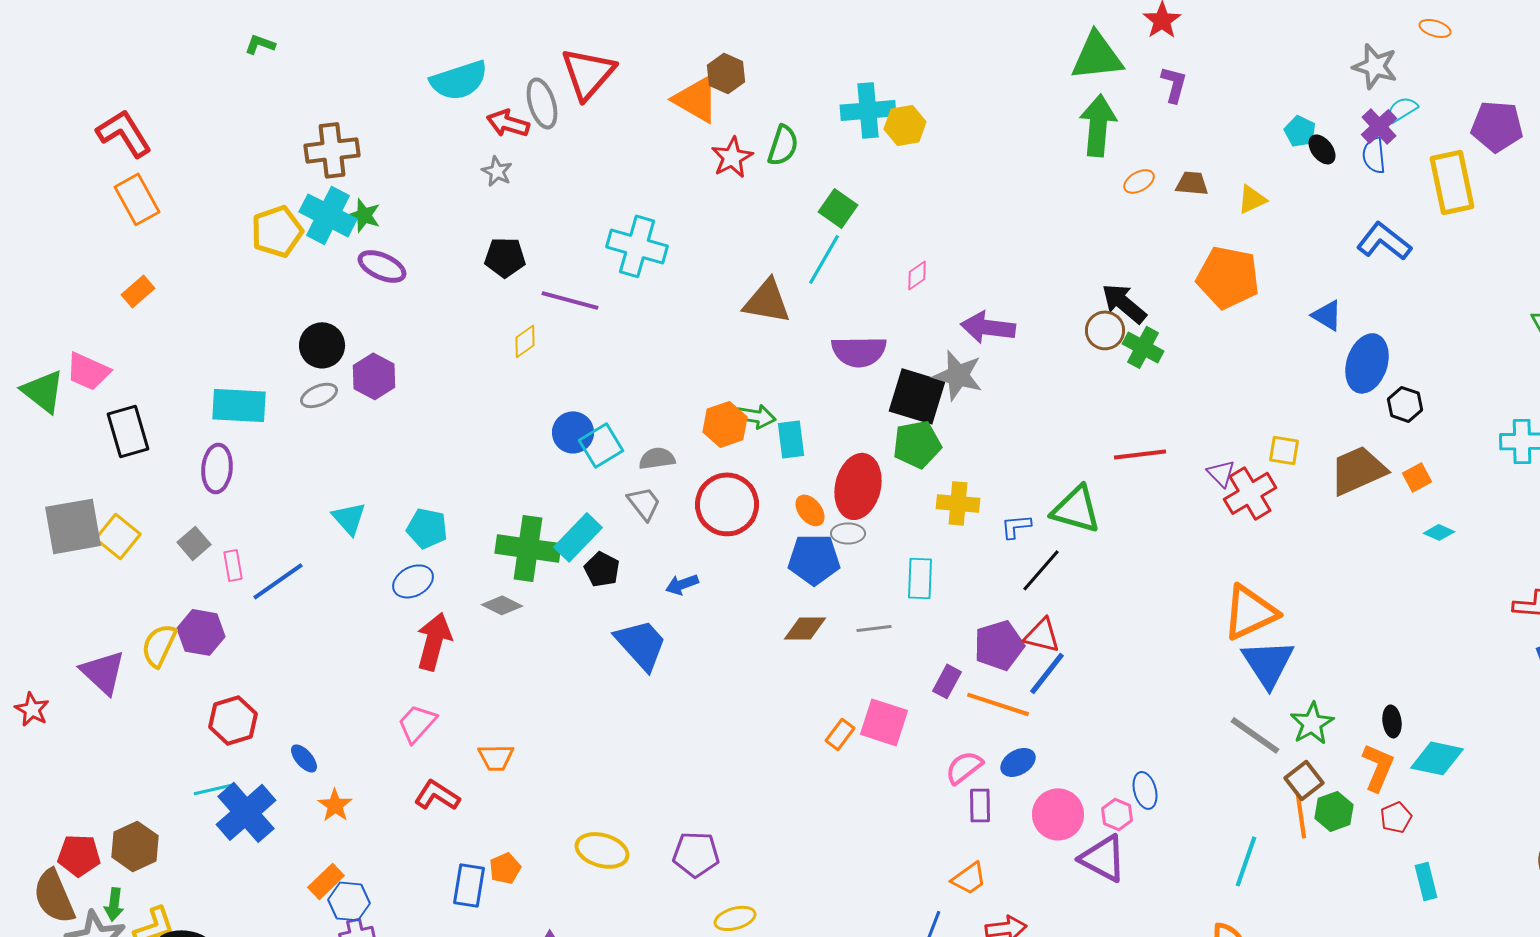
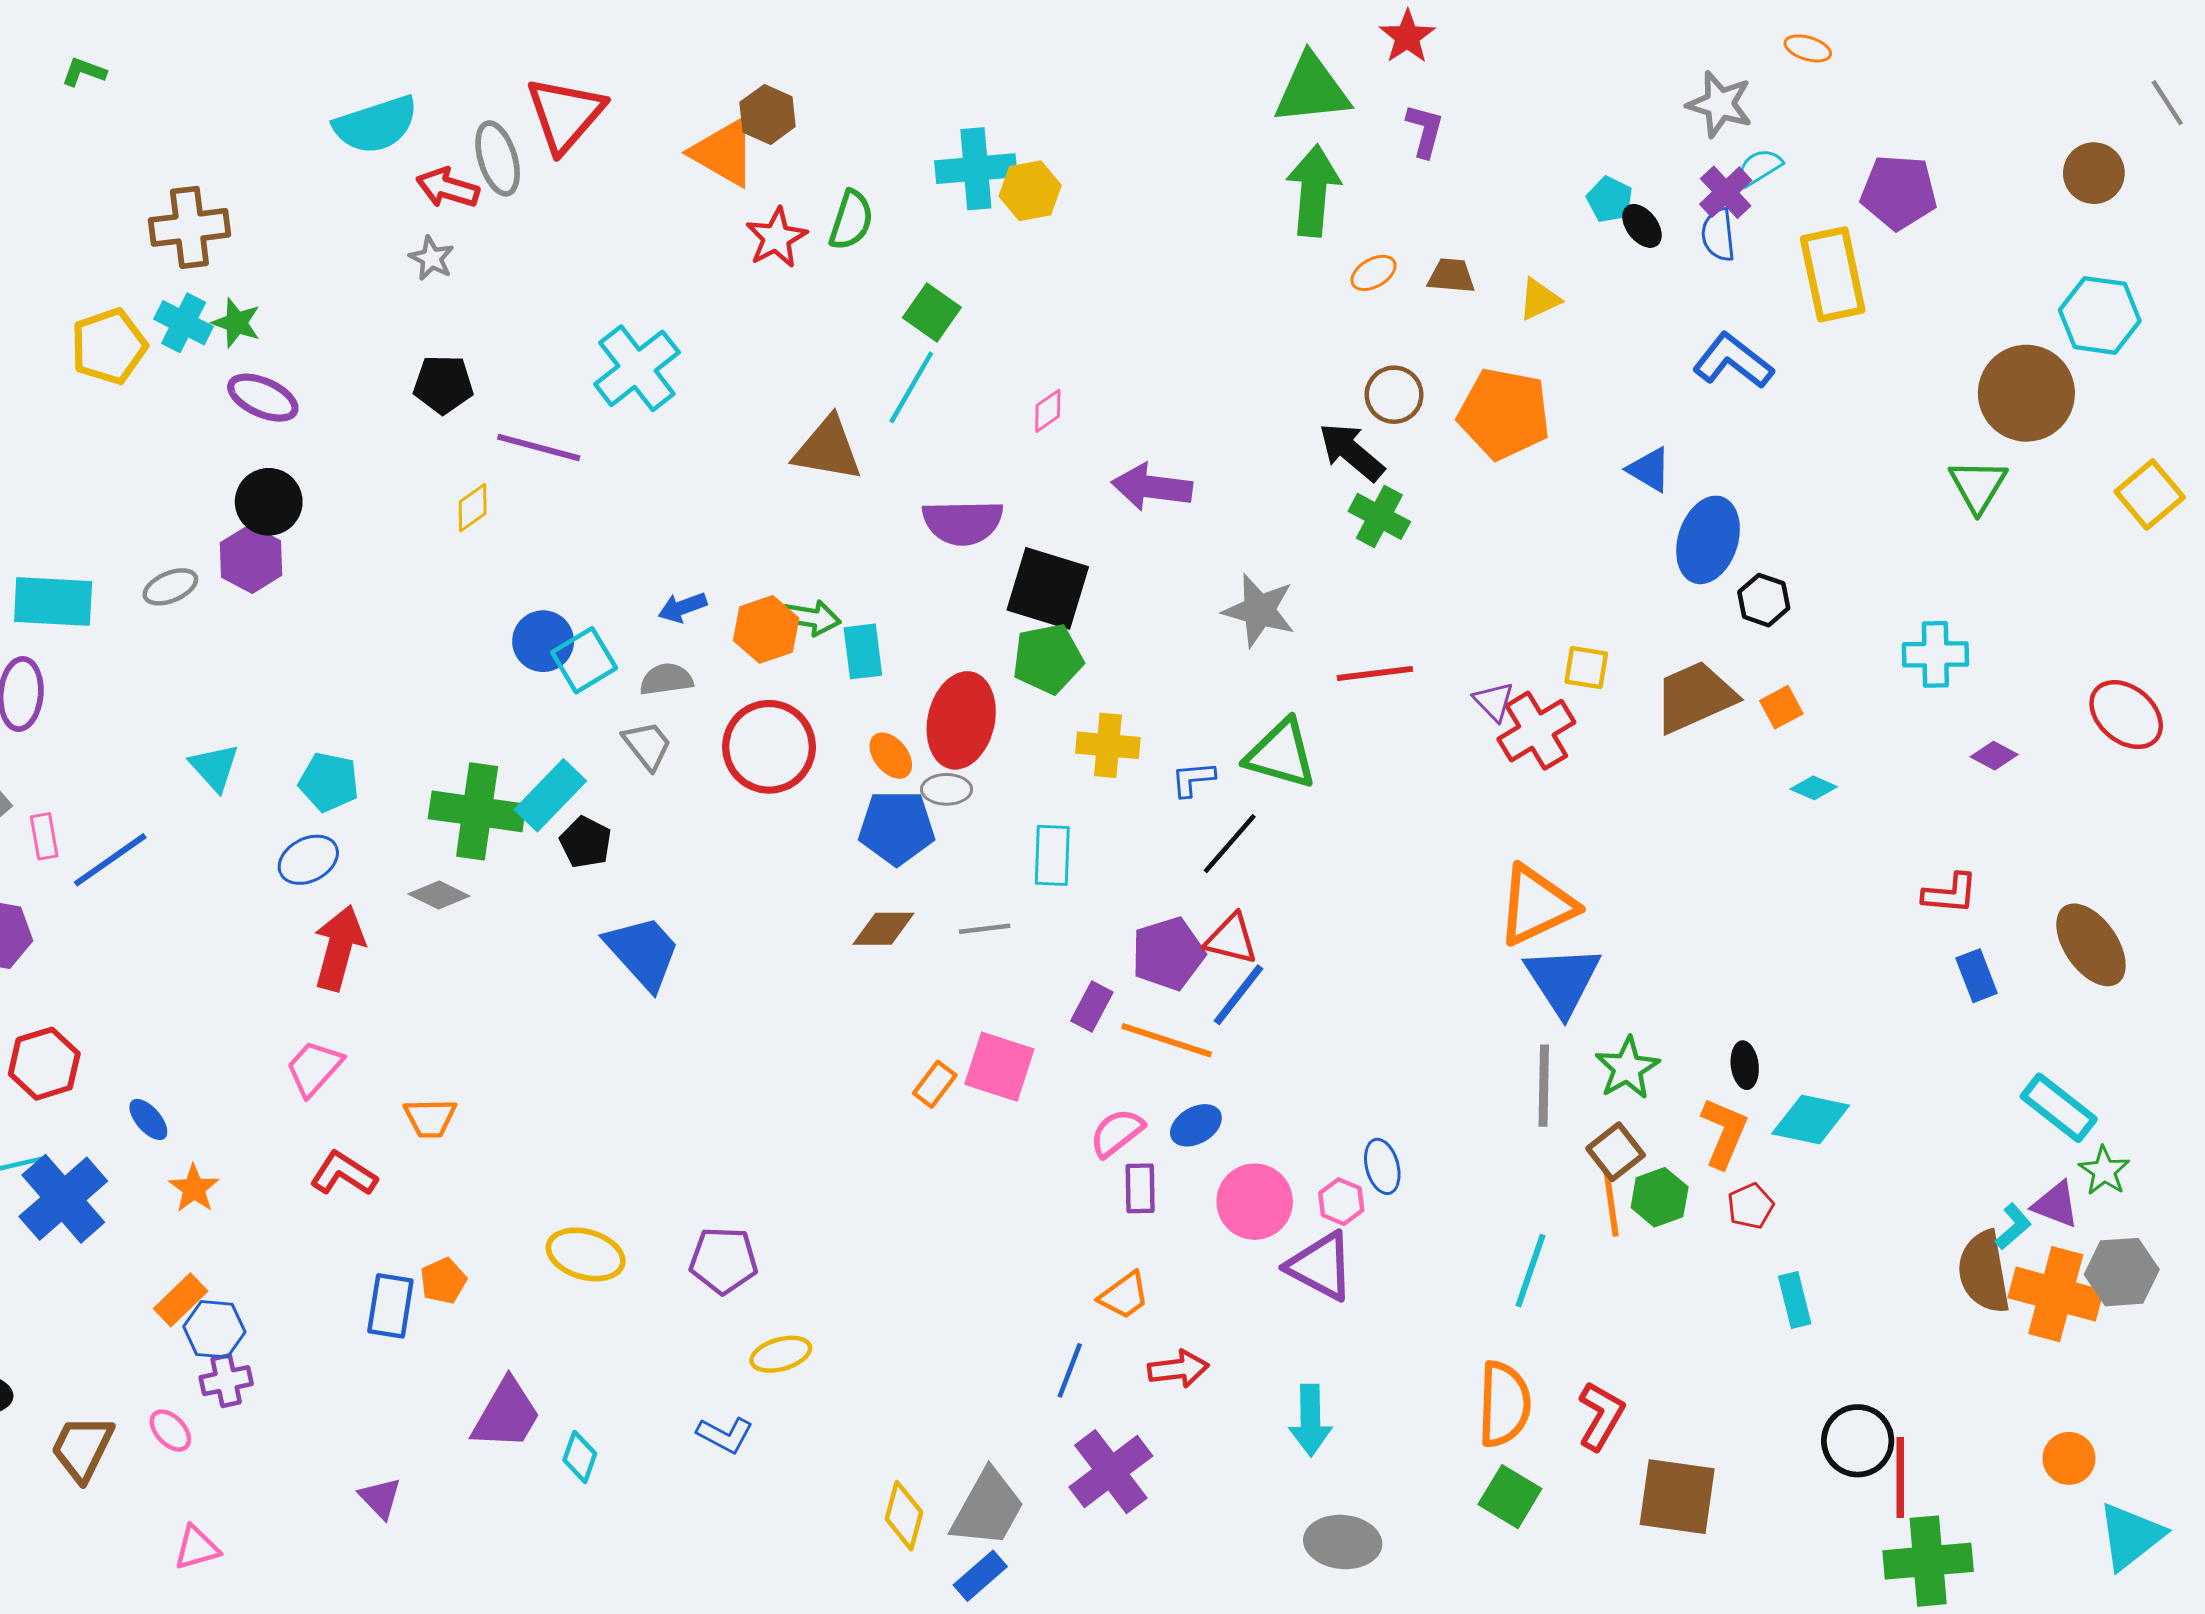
cyan cross: (328, 215) -> (184, 323), size x0.7
cyan cross: (637, 246) -> (637, 368), turned 36
brown circle: (1105, 330) -> (1394, 395), moved
black circle: (322, 345) -> (269, 502), moved
gray star: (958, 375) -> (1259, 610), moved
blue arrow: (682, 584) -> (682, 607), moved
gray line: (1255, 735) -> (1544, 1086), turned 56

